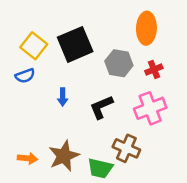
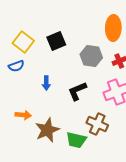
black square: (75, 44) -> (56, 41), size x0.7
orange arrow: (28, 158) -> (23, 115), moved

